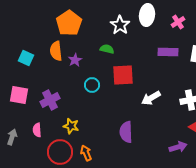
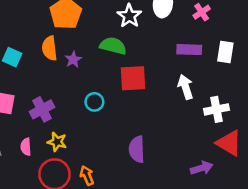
green semicircle: (107, 49) -> (113, 46), size x1.5
cyan circle: (92, 85) -> (94, 102), moved
white arrow: (151, 98) -> (185, 87), moved, turned 102
yellow star: (71, 126) -> (57, 142), moved

